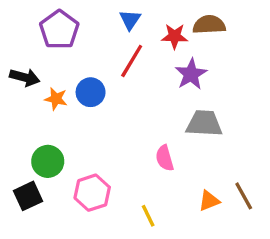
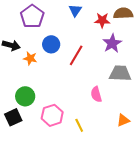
red line: (132, 61) -> (76, 55), moved
blue circle: (91, 92) -> (51, 44), moved
yellow line: (148, 216) -> (79, 125), moved

